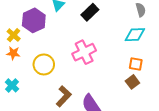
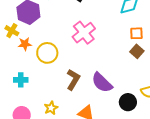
orange star: (13, 53) -> (25, 44), moved
cyan cross: (12, 85) -> (21, 80), turned -32

